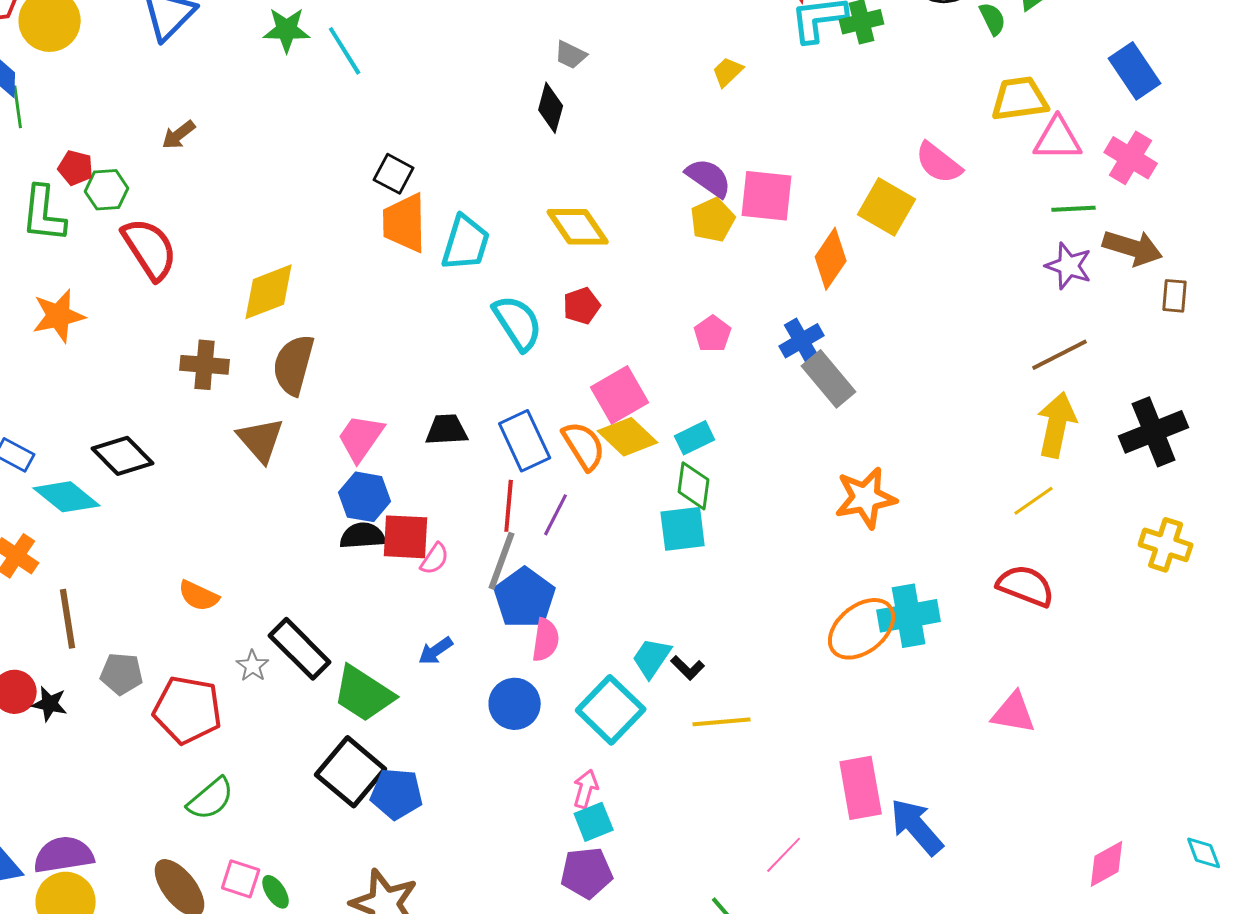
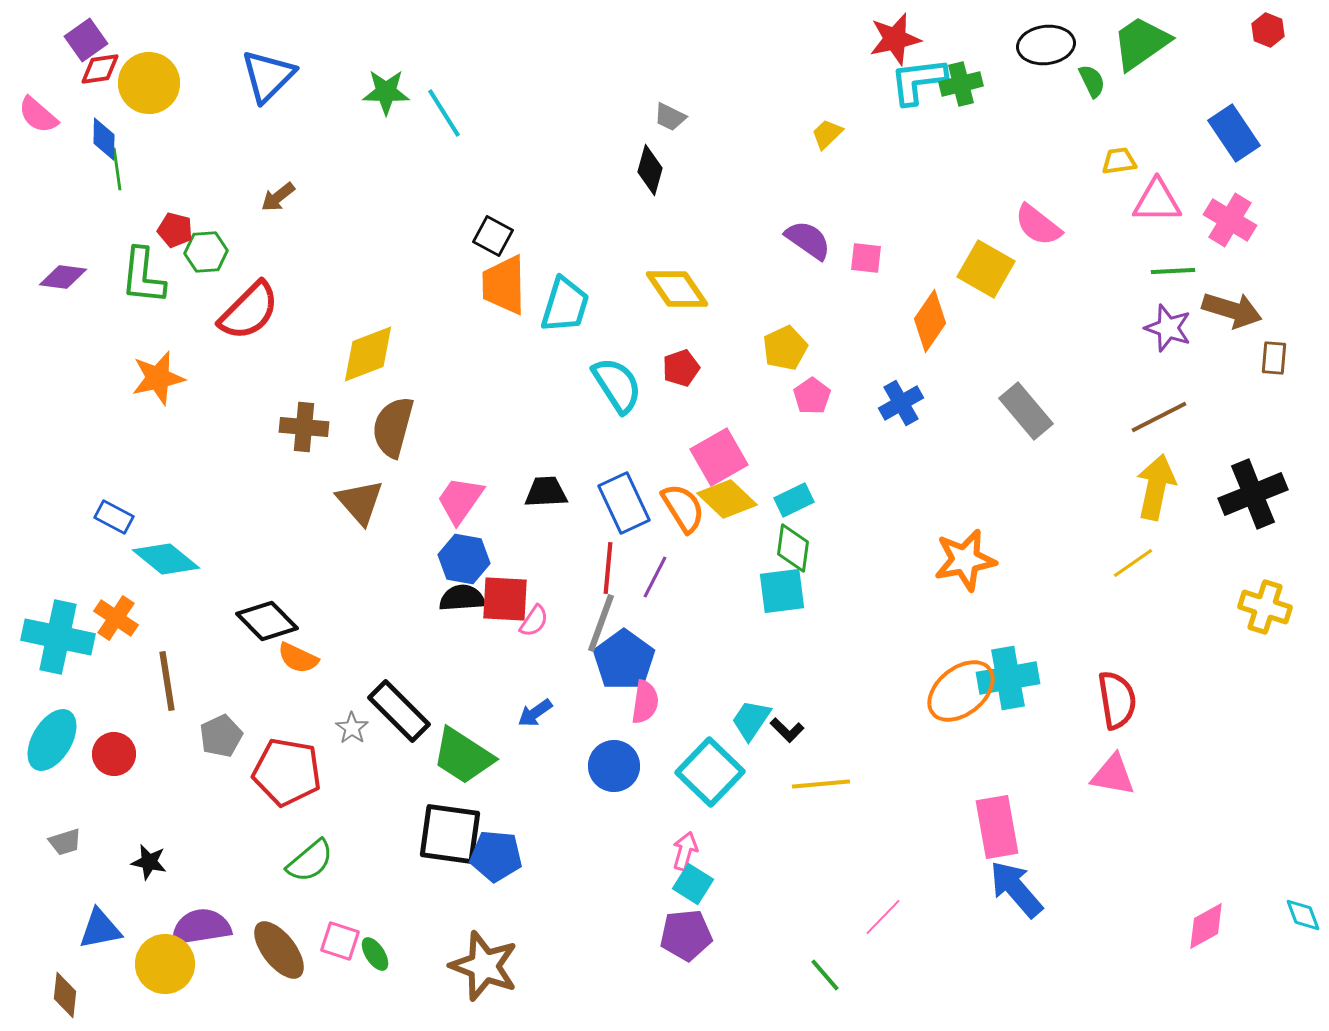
yellow trapezoid: (1020, 99) -> (1119, 161), size x0.6
pink square: (767, 196) -> (866, 258), size x0.6
yellow pentagon: (713, 220) -> (785, 348), moved
red semicircle: (150, 249) -> (249, 311), turned 78
gray rectangle: (829, 379) -> (1026, 411), moved
black diamond: (123, 456) -> (267, 621), moved
red semicircle: (1026, 586) -> (1117, 700), moved, turned 60
gray pentagon: (122, 674) -> (221, 736), turned -30
black star: (50, 704) -> (149, 862), moved
black square: (351, 772) -> (450, 834), turned -32
pink rectangle: (861, 788) -> (997, 827), moved
cyan square: (594, 822) -> (693, 884), turned -36
purple semicircle: (64, 855) -> (201, 927), moved

